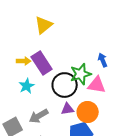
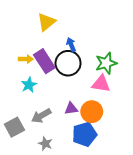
blue arrow: (103, 60) -> (71, 45), moved
green star: (81, 74) -> (106, 63), moved
black circle: (65, 85) -> (68, 63), moved

